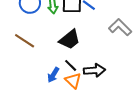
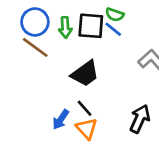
brown line: (25, 41) -> (35, 47), moved
black arrow: (94, 70) -> (140, 119), moved, turned -65

